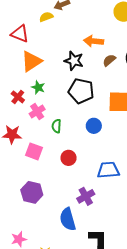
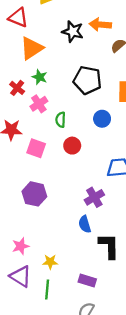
black star: (74, 61) -> (73, 32), moved
red circle: (69, 158) -> (72, 146), moved
blue semicircle: (68, 219) -> (85, 224), moved, size x0.7

